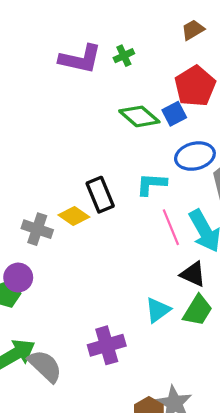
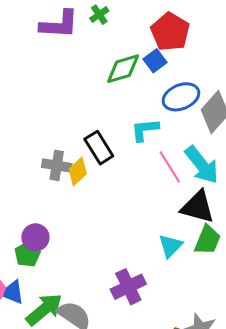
green diamond: (139, 116) -> (123, 69), turned -48
yellow diamond: (74, 216) -> (78, 172), turned -68
gray cross: (37, 229) -> (57, 165), moved
black triangle: (193, 274) -> (198, 207), size x1.4

